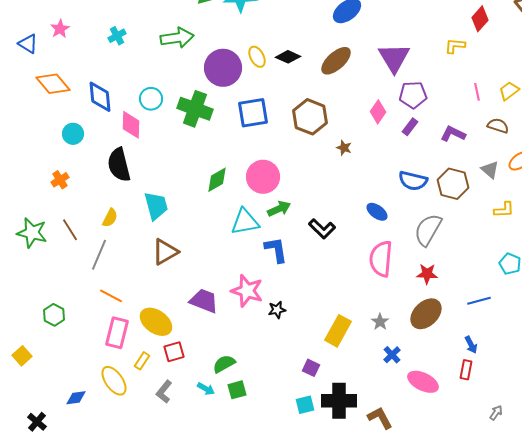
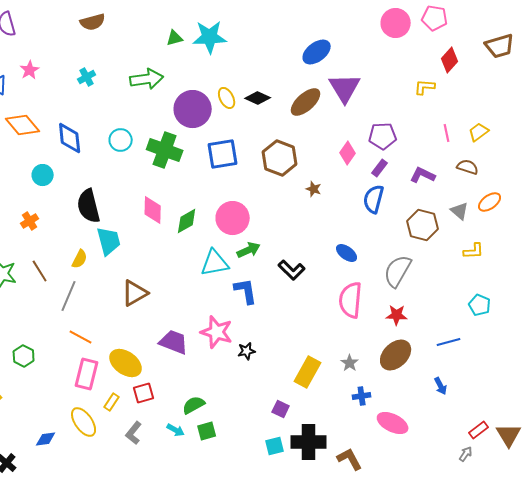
purple triangle: (394, 58) -> (345, 88), moved
pink diamond: (131, 125) -> (153, 210), moved
blue semicircle: (413, 181) -> (374, 199), moved, turned 92
cyan trapezoid: (156, 206) -> (109, 241), moved
blue cross: (392, 355) -> (362, 396), turned 36
red rectangle: (466, 370) -> (479, 430), moved, turned 42

